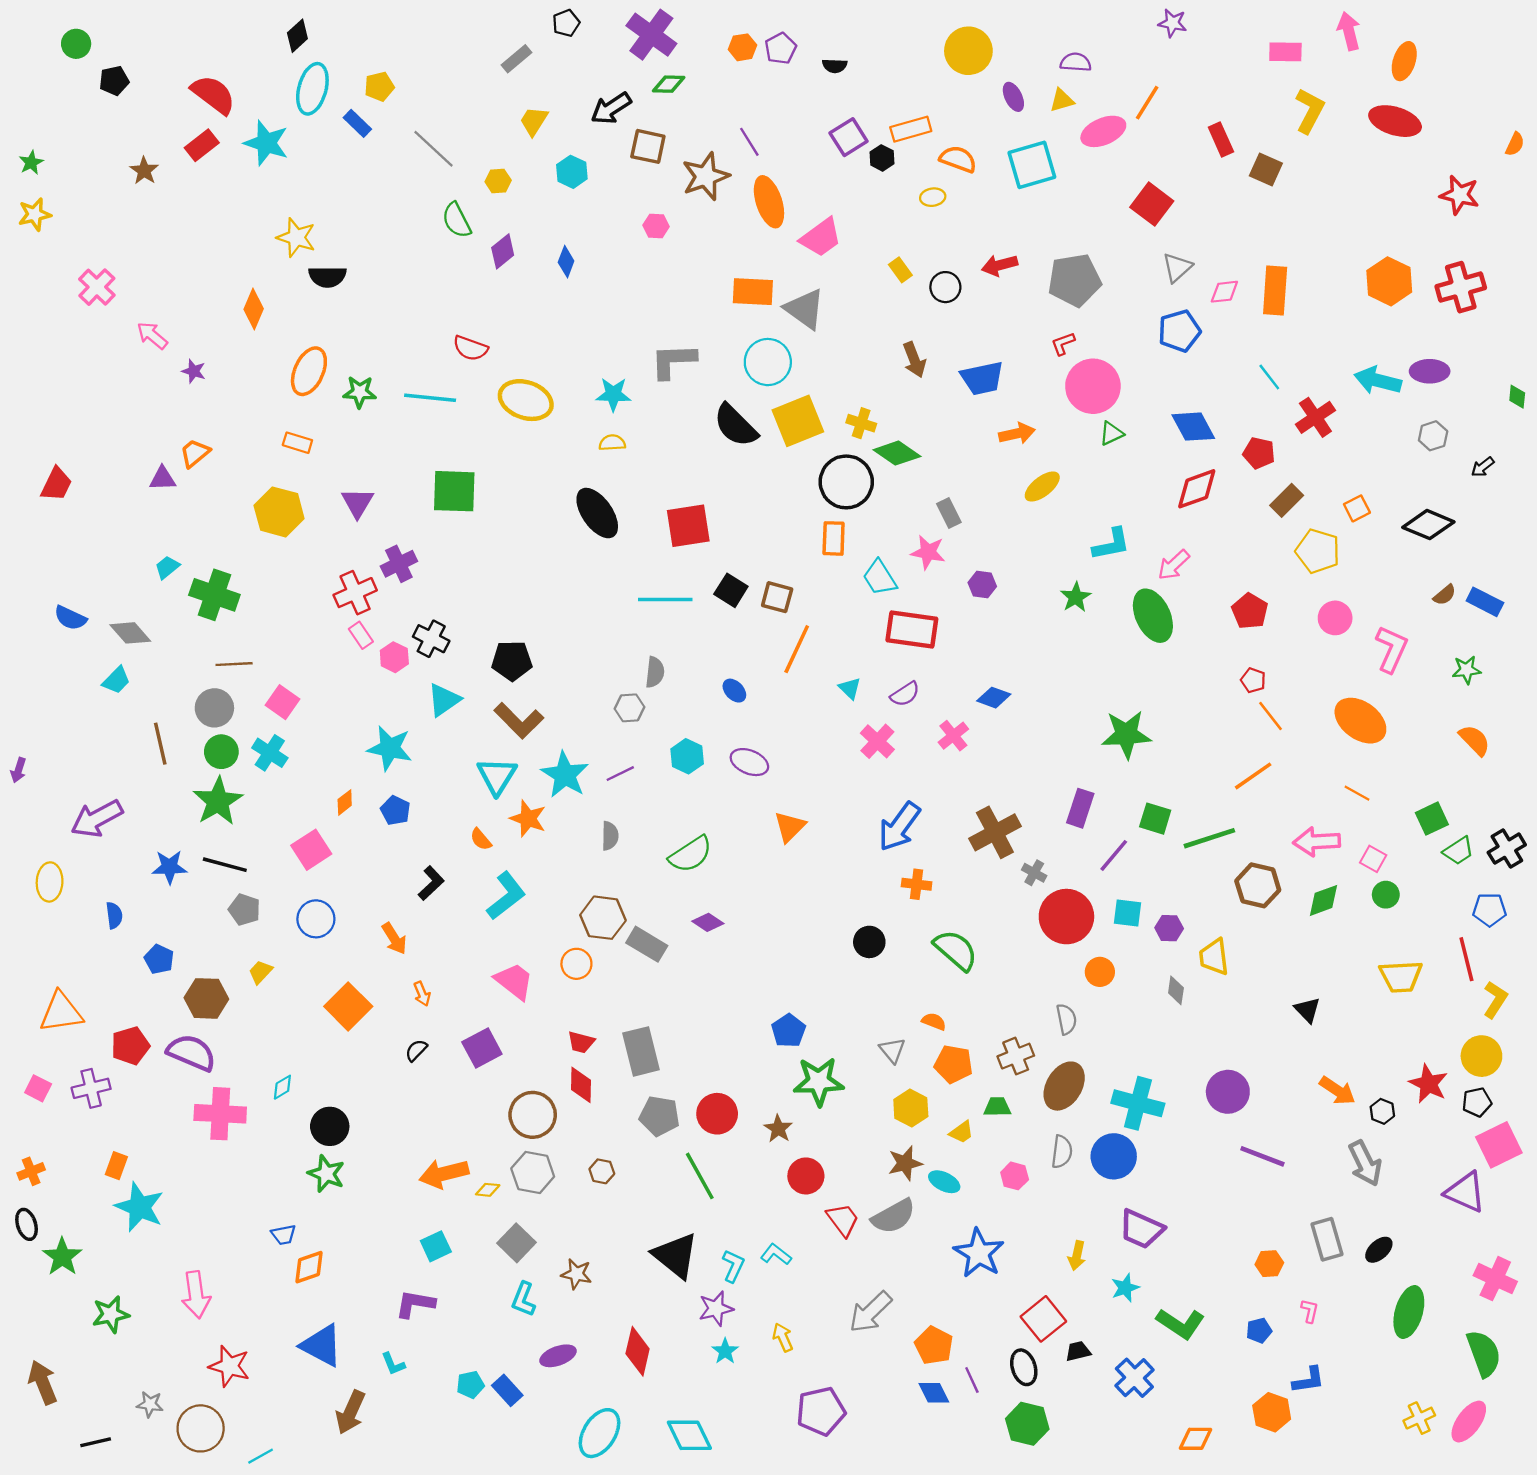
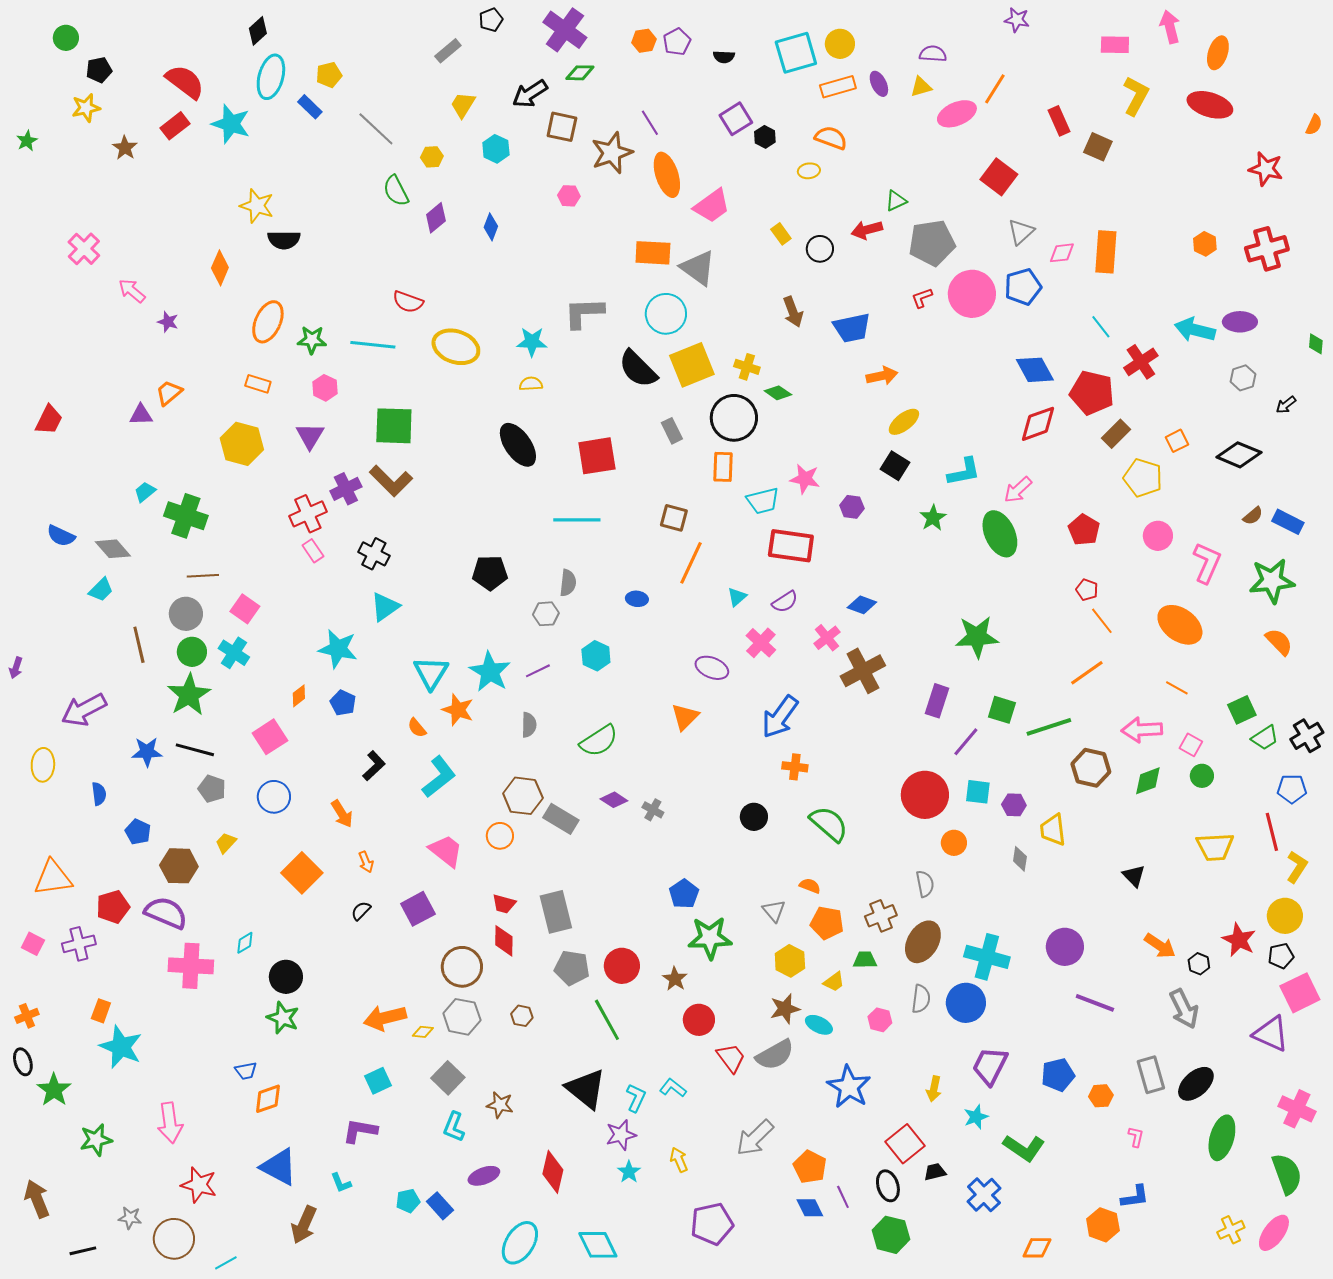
yellow circle: (968, 51) -> (840, 44), size x0.7
orange rectangle: (911, 129) -> (838, 87), moved
cyan square: (1032, 165) -> (796, 53), moved
yellow star: (35, 214) -> (86, 108), moved
orange hexagon: (1389, 281) -> (1205, 244), size x0.6
pink circle: (1093, 386) -> (972, 294), moved
green triangle: (1111, 433) -> (896, 201), moved
green diamond: (897, 453) -> (778, 393), size x0.7
red pentagon: (1259, 453) -> (1092, 393), size x1.6
gray rectangle: (949, 513) -> (672, 431), moved
cyan trapezoid: (880, 578) -> (763, 501), turned -72
black square: (731, 590) -> (895, 466), moved
pink hexagon: (394, 657) -> (325, 388), moved
black pentagon: (512, 661) -> (490, 573), moved
green star: (1466, 670) -> (1272, 581), size x1.8
cyan triangle: (850, 688) -> (737, 597), turned 35
blue ellipse: (734, 691) -> (637, 599), turned -40
brown L-shape: (519, 721) -> (391, 481), moved
purple ellipse: (749, 762) -> (712, 668), moved
brown cross: (995, 832) -> (863, 671), moved
gray cross: (1034, 873) -> (653, 810), moved
purple trapezoid: (1141, 1229) -> (990, 1066), turned 93
black ellipse: (1379, 1250) -> (1196, 1084), size x1.5
blue pentagon: (1259, 1330) -> (1058, 1075), moved, size x1.5

